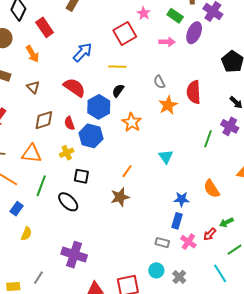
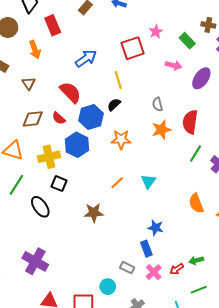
purple ellipse: (194, 33) -> (201, 78), moved
yellow line: (117, 67) -> (118, 80), turned 60
orange star: (132, 122) -> (121, 139), turned 30
red semicircle: (69, 123) -> (59, 118), moved, turned -40
green line: (208, 139) -> (196, 153), moved
yellow cross: (67, 153) -> (49, 157), size x1.5
orange line: (127, 171) -> (117, 183), moved
orange semicircle: (212, 189) -> (196, 203), moved
blue rectangle: (177, 221) -> (146, 249), turned -49
cyan circle: (156, 270) -> (108, 287), moved

